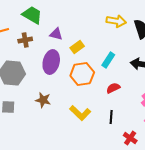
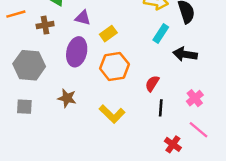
cyan rectangle: (108, 60) -> (161, 34), moved
red semicircle: (113, 88) -> (152, 83), turned -32
black line: (111, 117) -> (161, 108), moved

